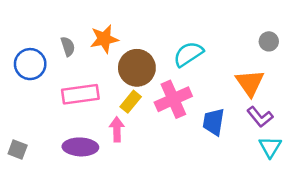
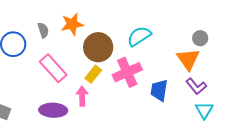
gray circle: (269, 41) -> (200, 38), moved
pink rectangle: (80, 94) -> (53, 68), turned 56

